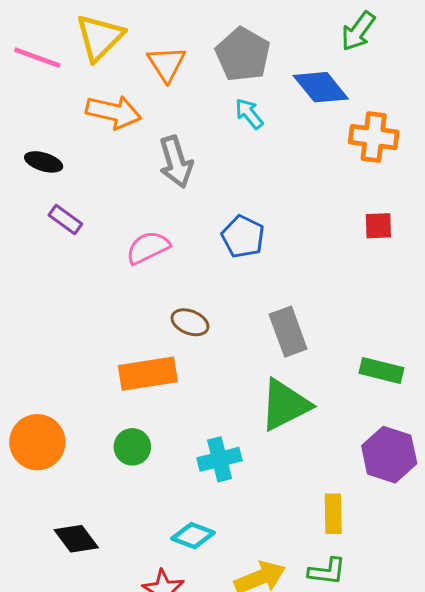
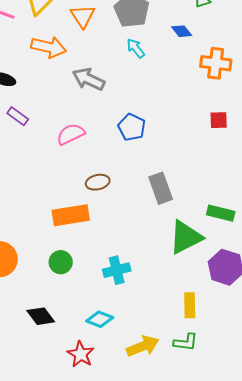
blue diamond: (321, 87) -> (182, 31), size x0.6
gray arrow: (176, 162) -> (89, 79), turned 132
brown ellipse: (190, 322) -> (98, 182), turned -35
green triangle: (285, 405) -> (186, 237), moved
black diamond: (76, 539) -> (41, 316), moved

